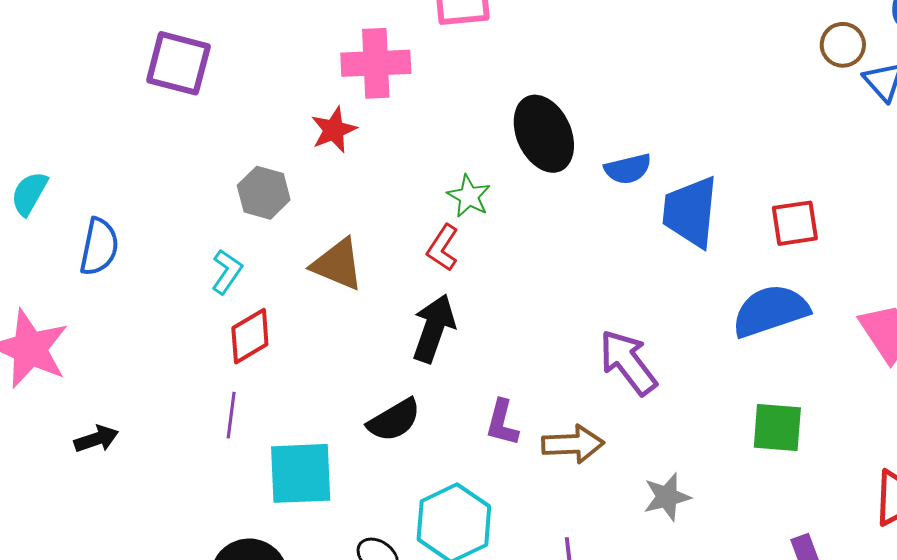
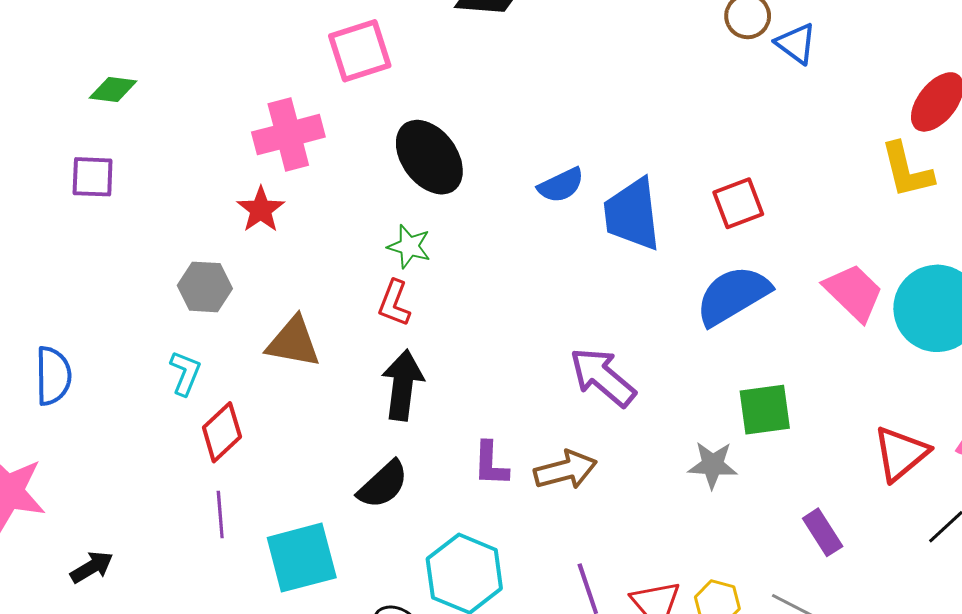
purple square: (178, 63) -> (93, 177), size x0.7
black ellipse: (544, 134) -> (429, 157), moved
gray star: (667, 497) -> (713, 465), moved, turned 30

